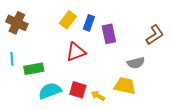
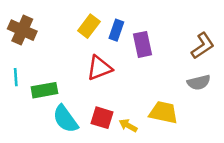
gray semicircle: (136, 63) -> (199, 82), moved
cyan semicircle: (50, 91) -> (65, 119), turned -105

